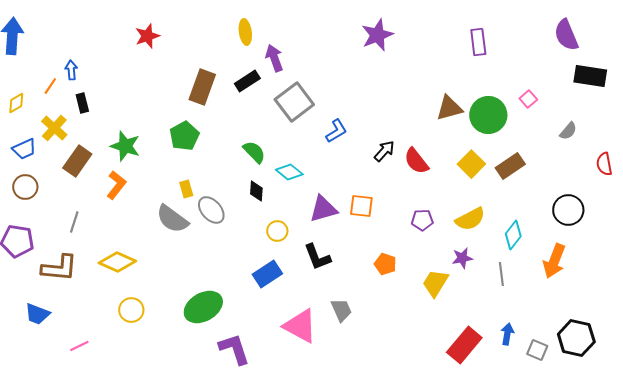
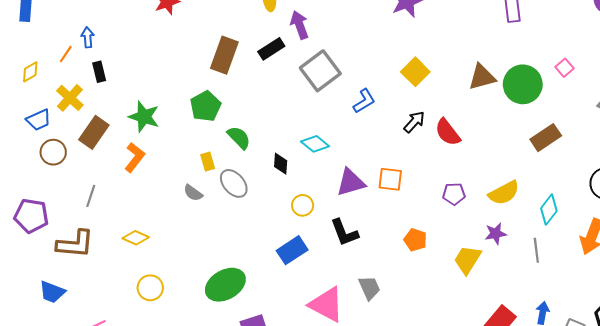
green semicircle: (254, 152) -> (239, 138), moved
yellow square: (471, 164) -> (415, 72), moved
brown circle: (25, 187) -> (53, 152), moved
gray semicircle: (172, 219) -> (193, 193), size x0.6
yellow diamond: (117, 262) -> (136, 238), size x0.7

